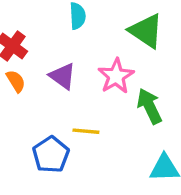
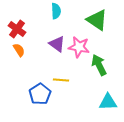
purple triangle: (63, 76) -> (57, 44), moved
pink star: (116, 76) -> (79, 47), turned -30

